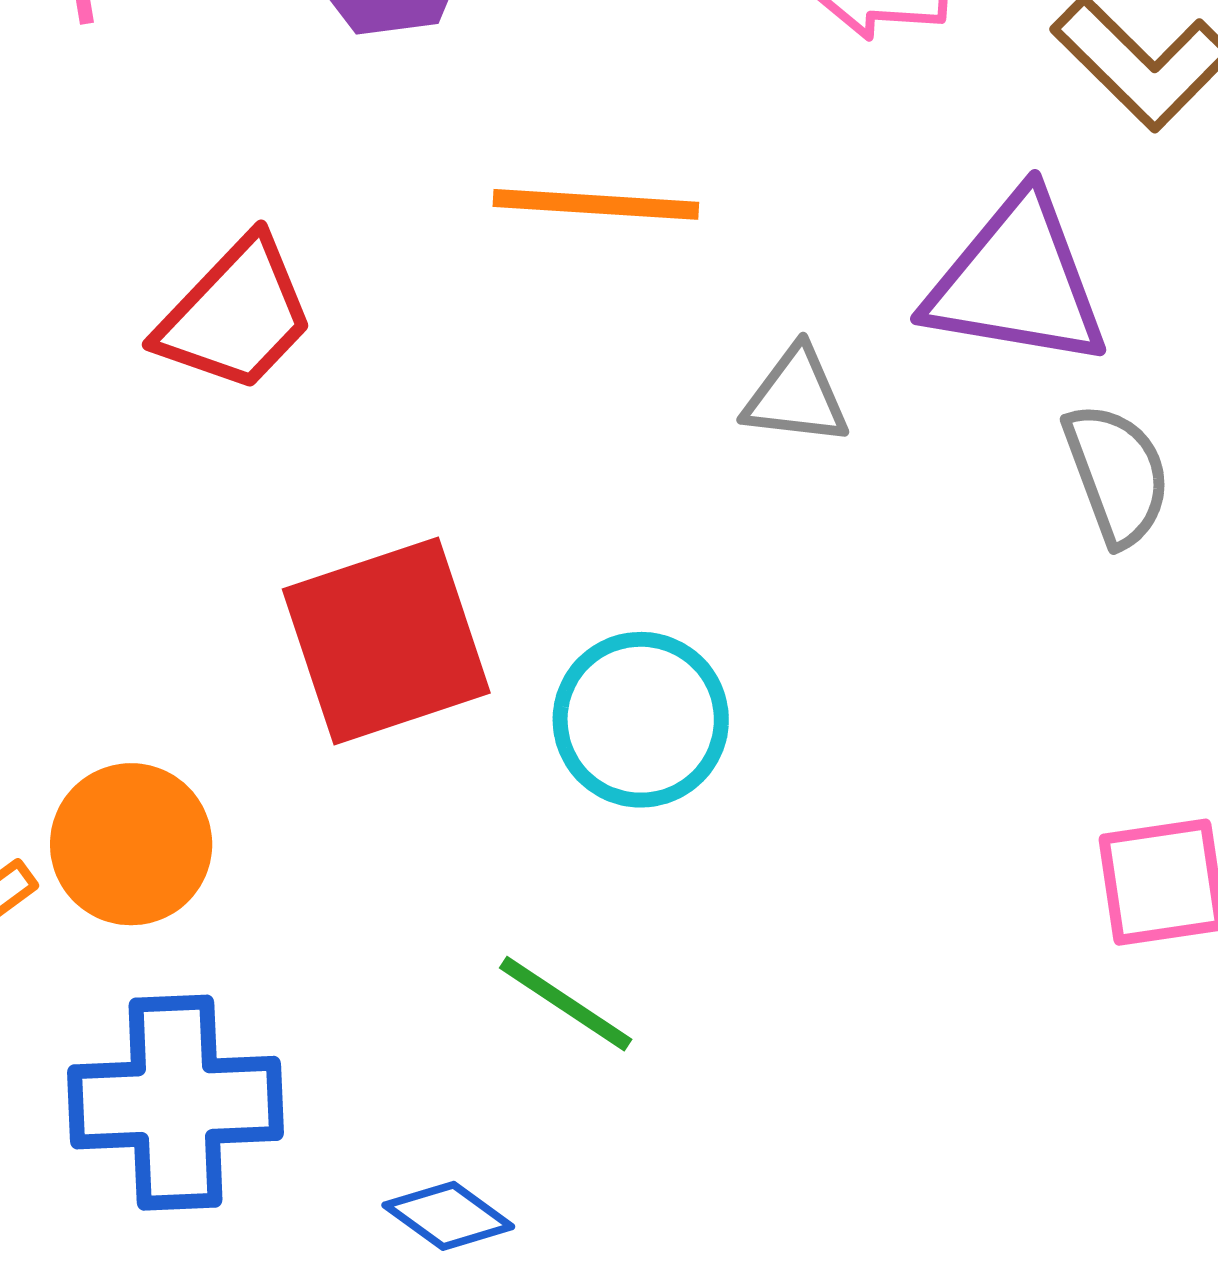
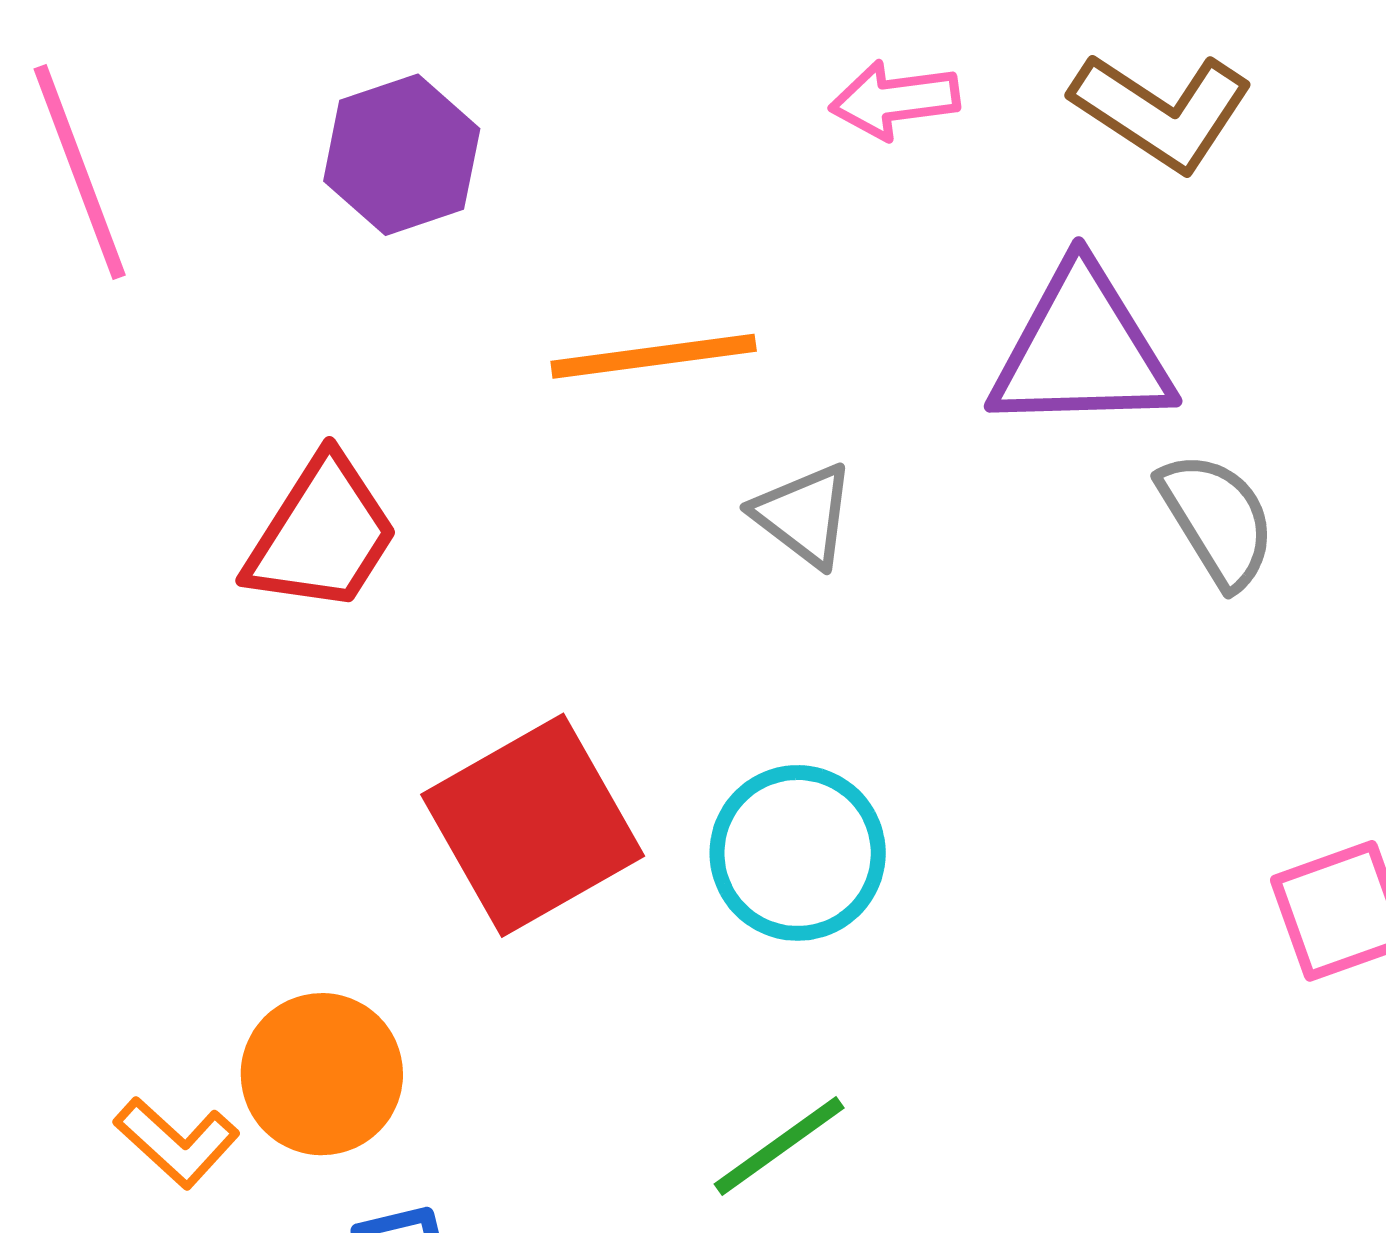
gray triangle: (796, 396) -> (804, 515), moved, turned 42
green line: (566, 1004) -> (779, 1146), turned -58

